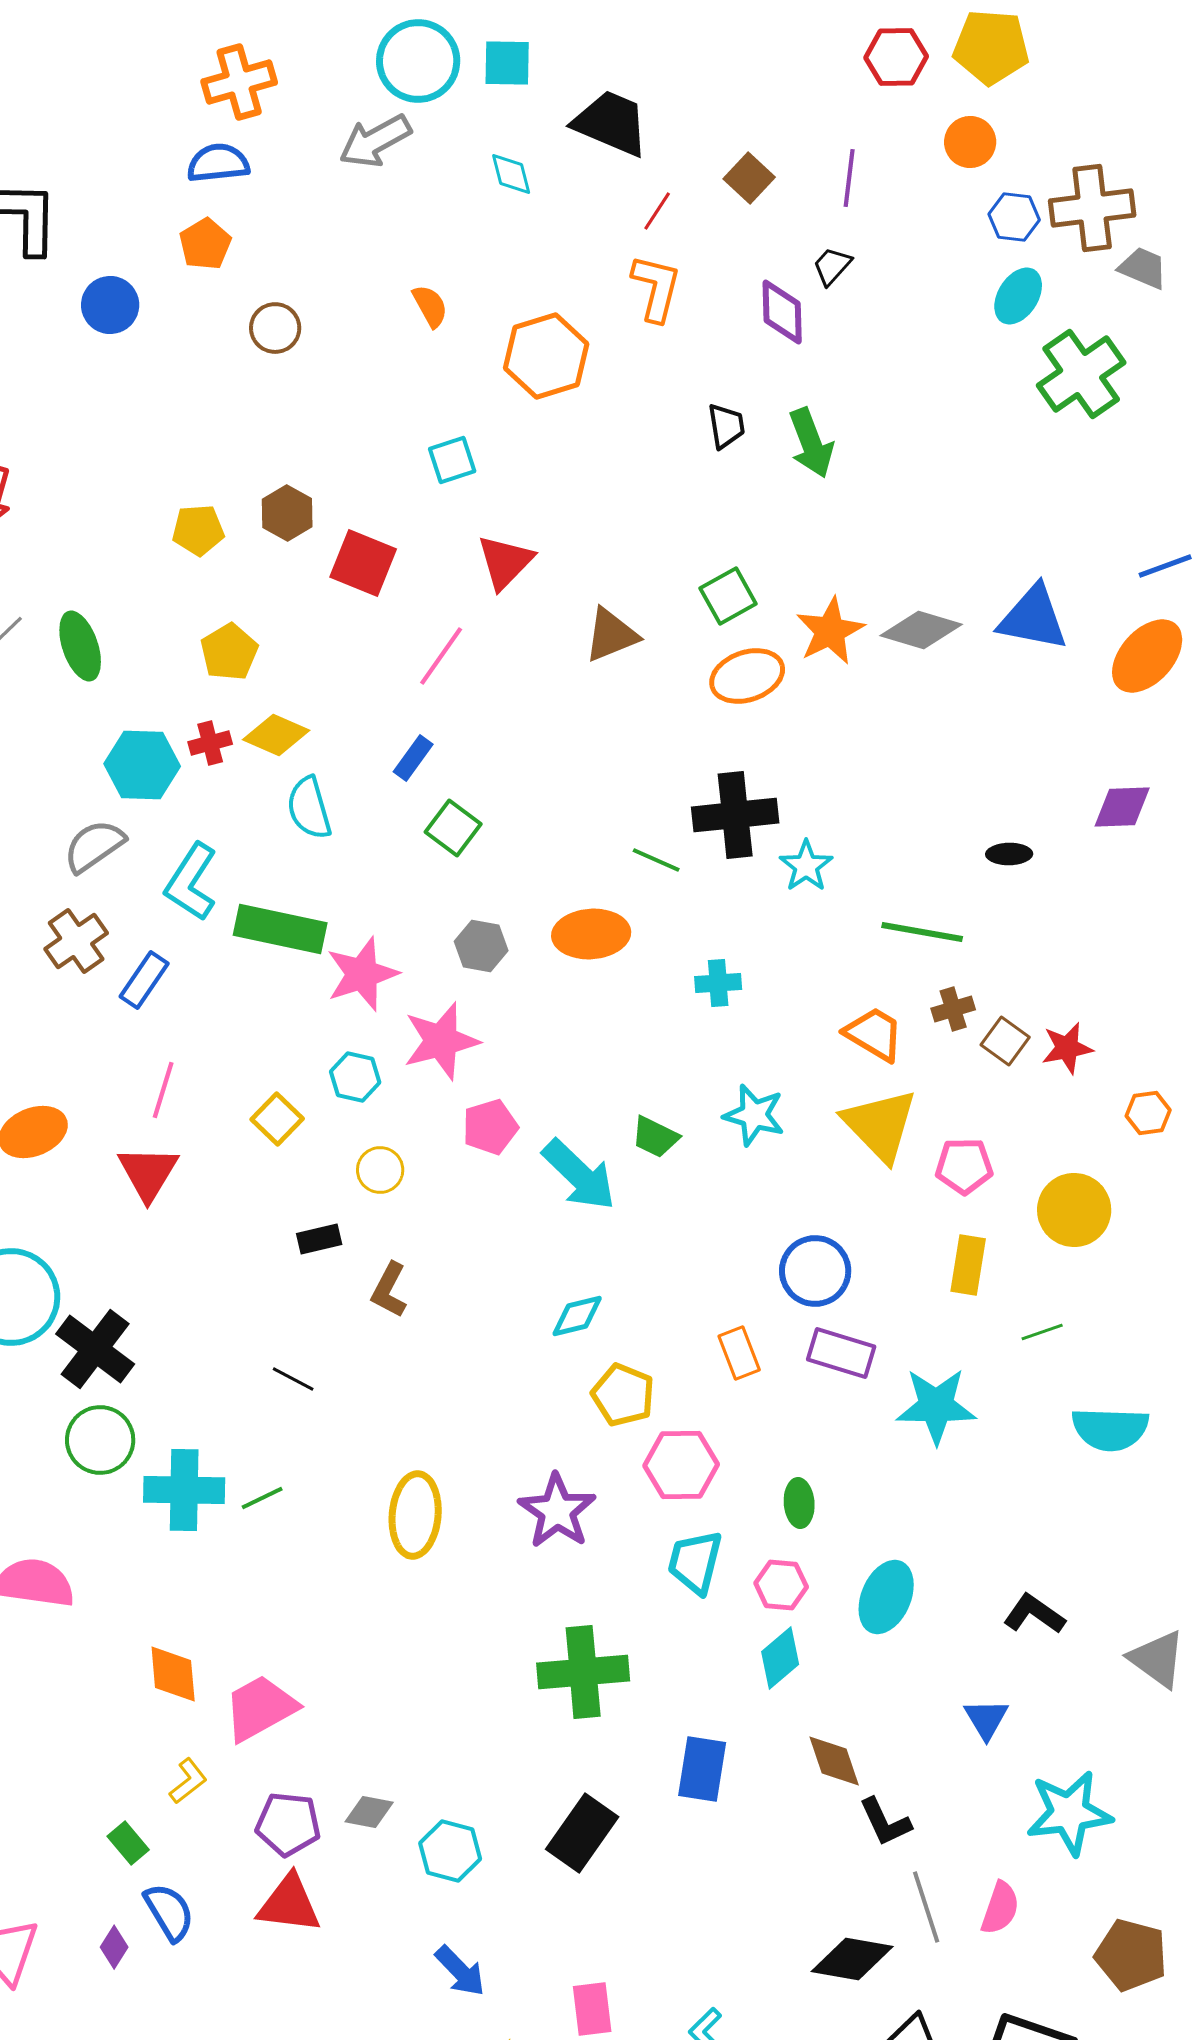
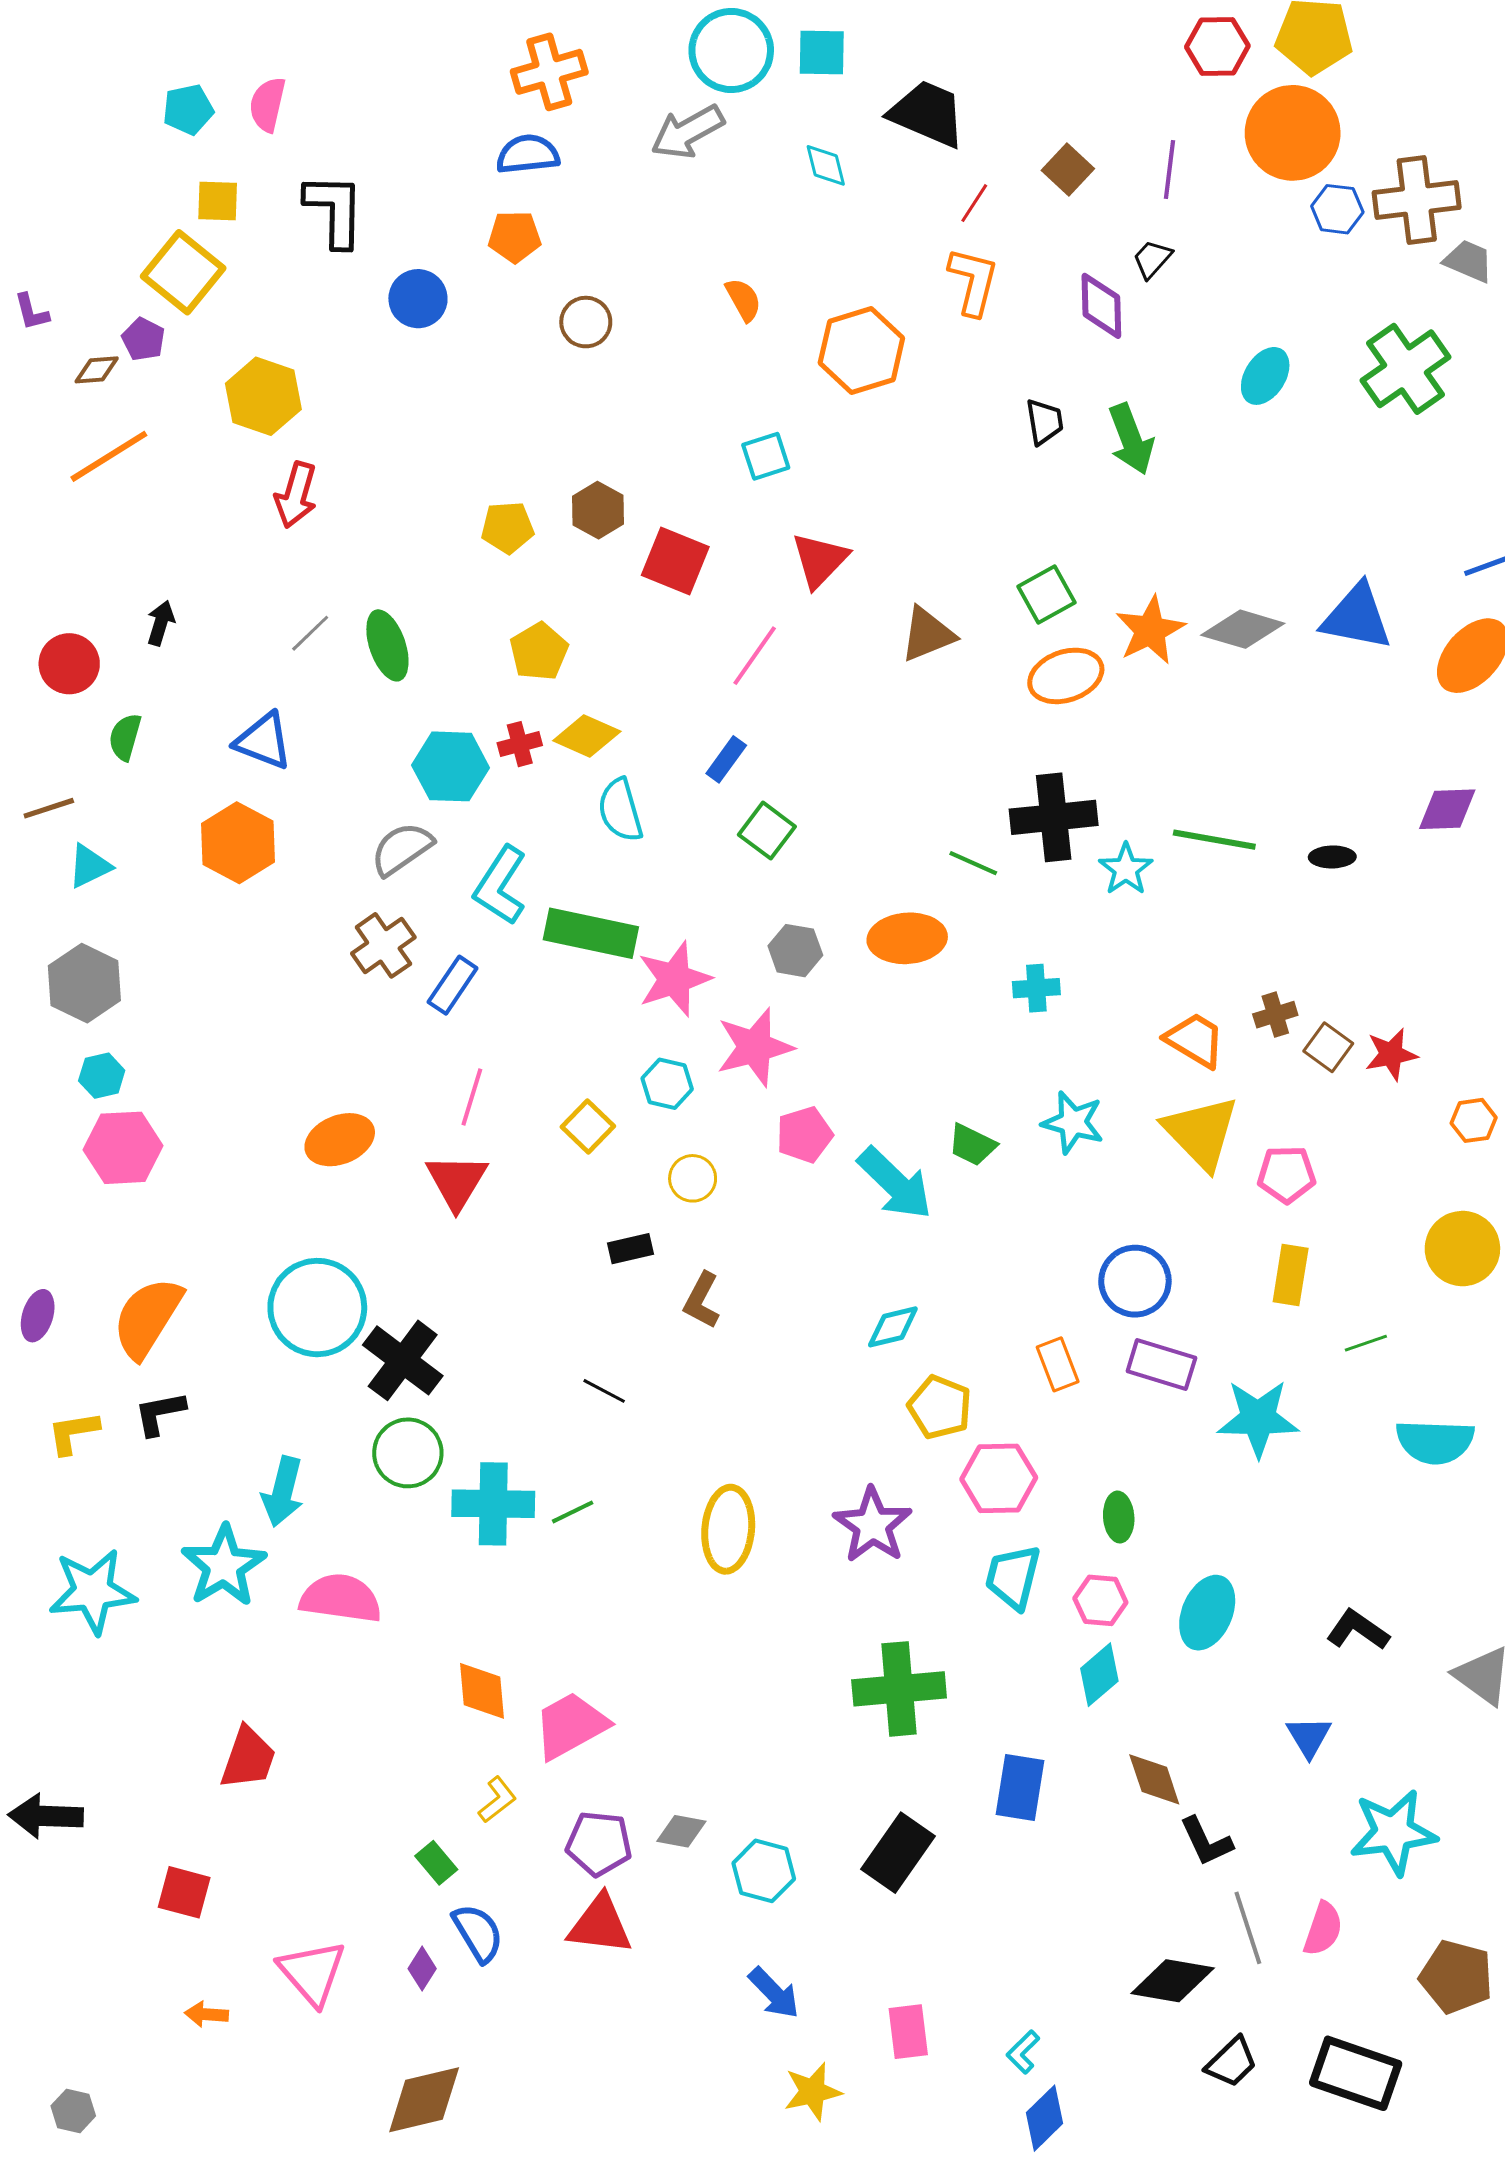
orange circle: (970, 142) -> (1293, 133), size x1.8
orange pentagon: (205, 244) -> (515, 237), turned 30
cyan ellipse: (1018, 296) -> (1265, 376), moved
green line: (922, 932) -> (1214, 840), moved
yellow circle: (1074, 1210) -> (1462, 1249), moved

